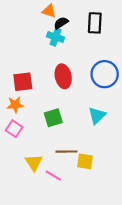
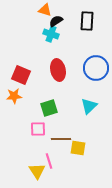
red square: (23, 82) -> (21, 75), turned 30
pink square: (14, 129) -> (38, 129), moved, turned -35
yellow triangle: (34, 162) -> (37, 171), moved
pink line: (53, 176) -> (49, 161), turned 42

